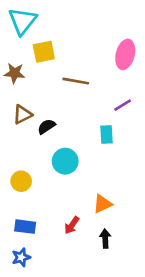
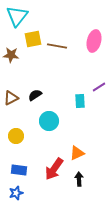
brown line: (76, 81) -> (57, 46), moved
purple line: (123, 105) -> (99, 87), moved
brown triangle: (22, 114) -> (11, 98), moved
red arrow: (72, 225) -> (54, 169), size x1.6

